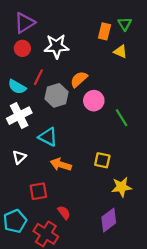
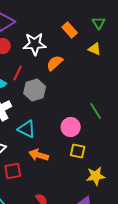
orange rectangle: (104, 31) -> (70, 30), moved, turned -56
orange semicircle: (79, 79) -> (55, 63), moved
pink circle: (94, 101) -> (71, 127), moved
red square: (38, 191) -> (13, 171), moved

